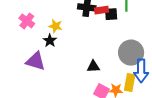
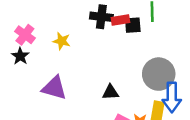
black star: (50, 41) -> (20, 56), moved
purple triangle: (36, 61) -> (54, 88), moved

